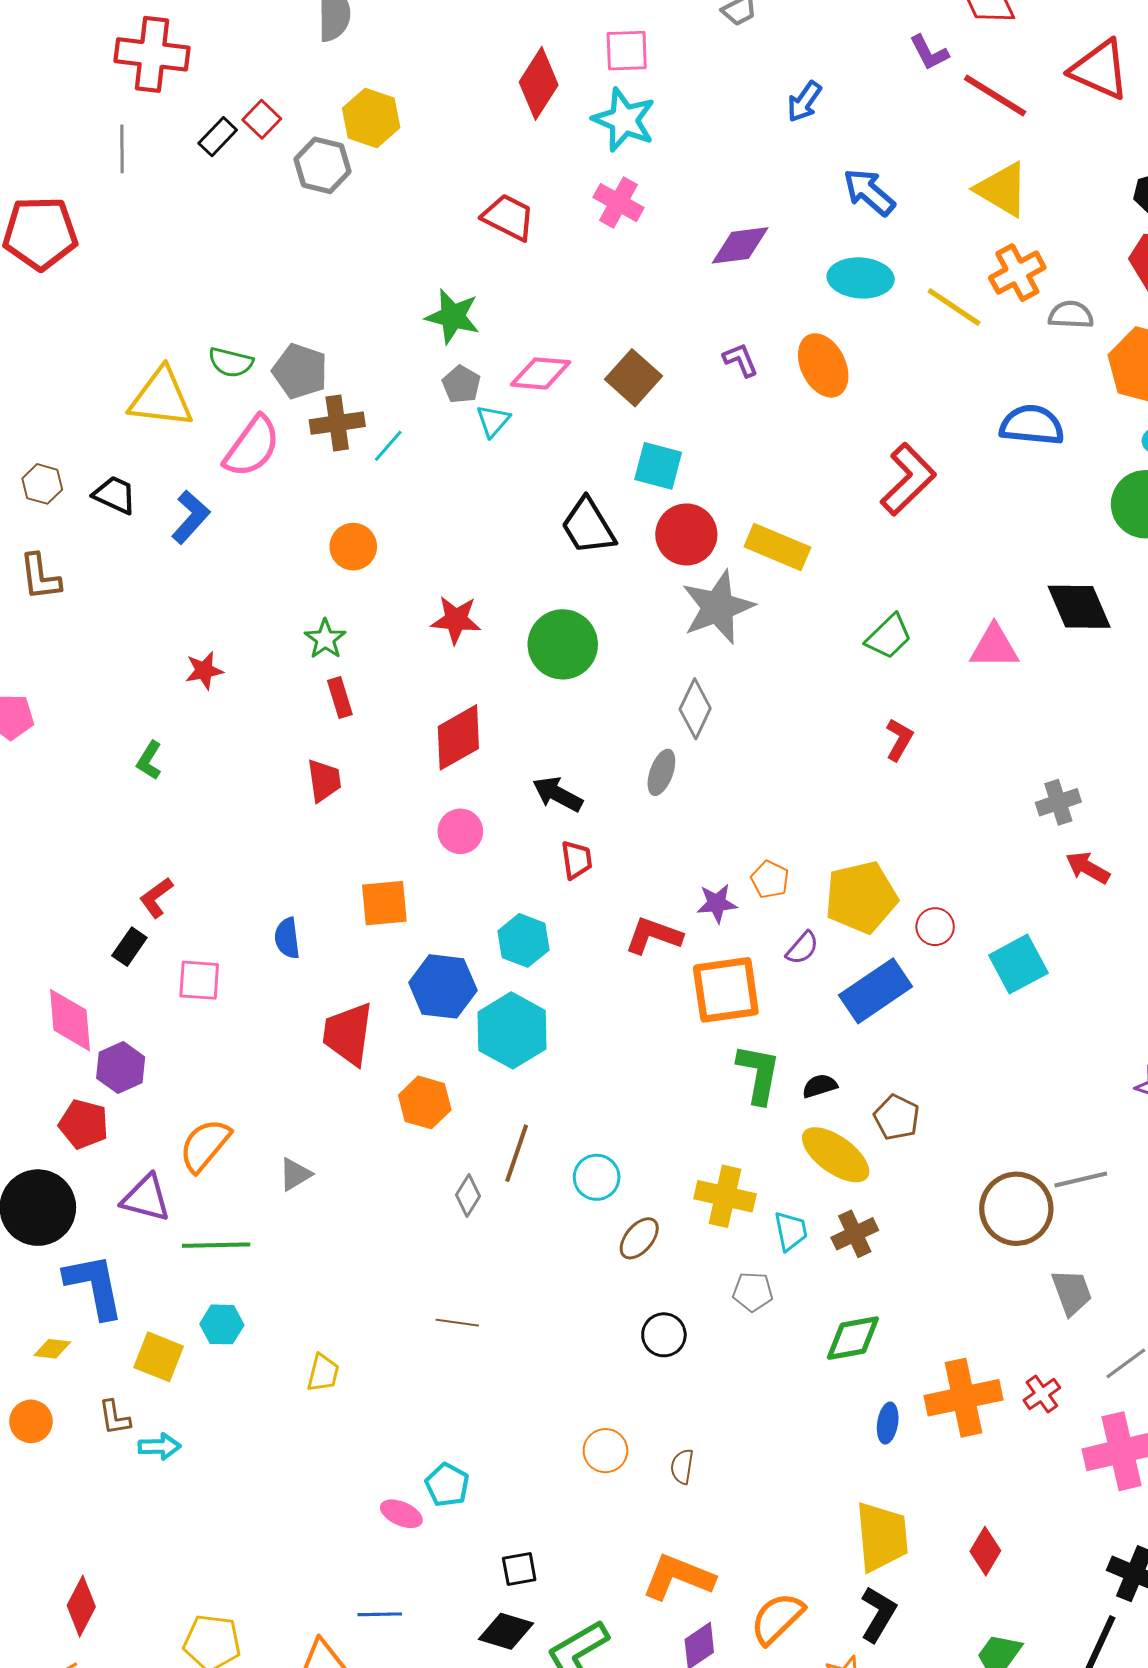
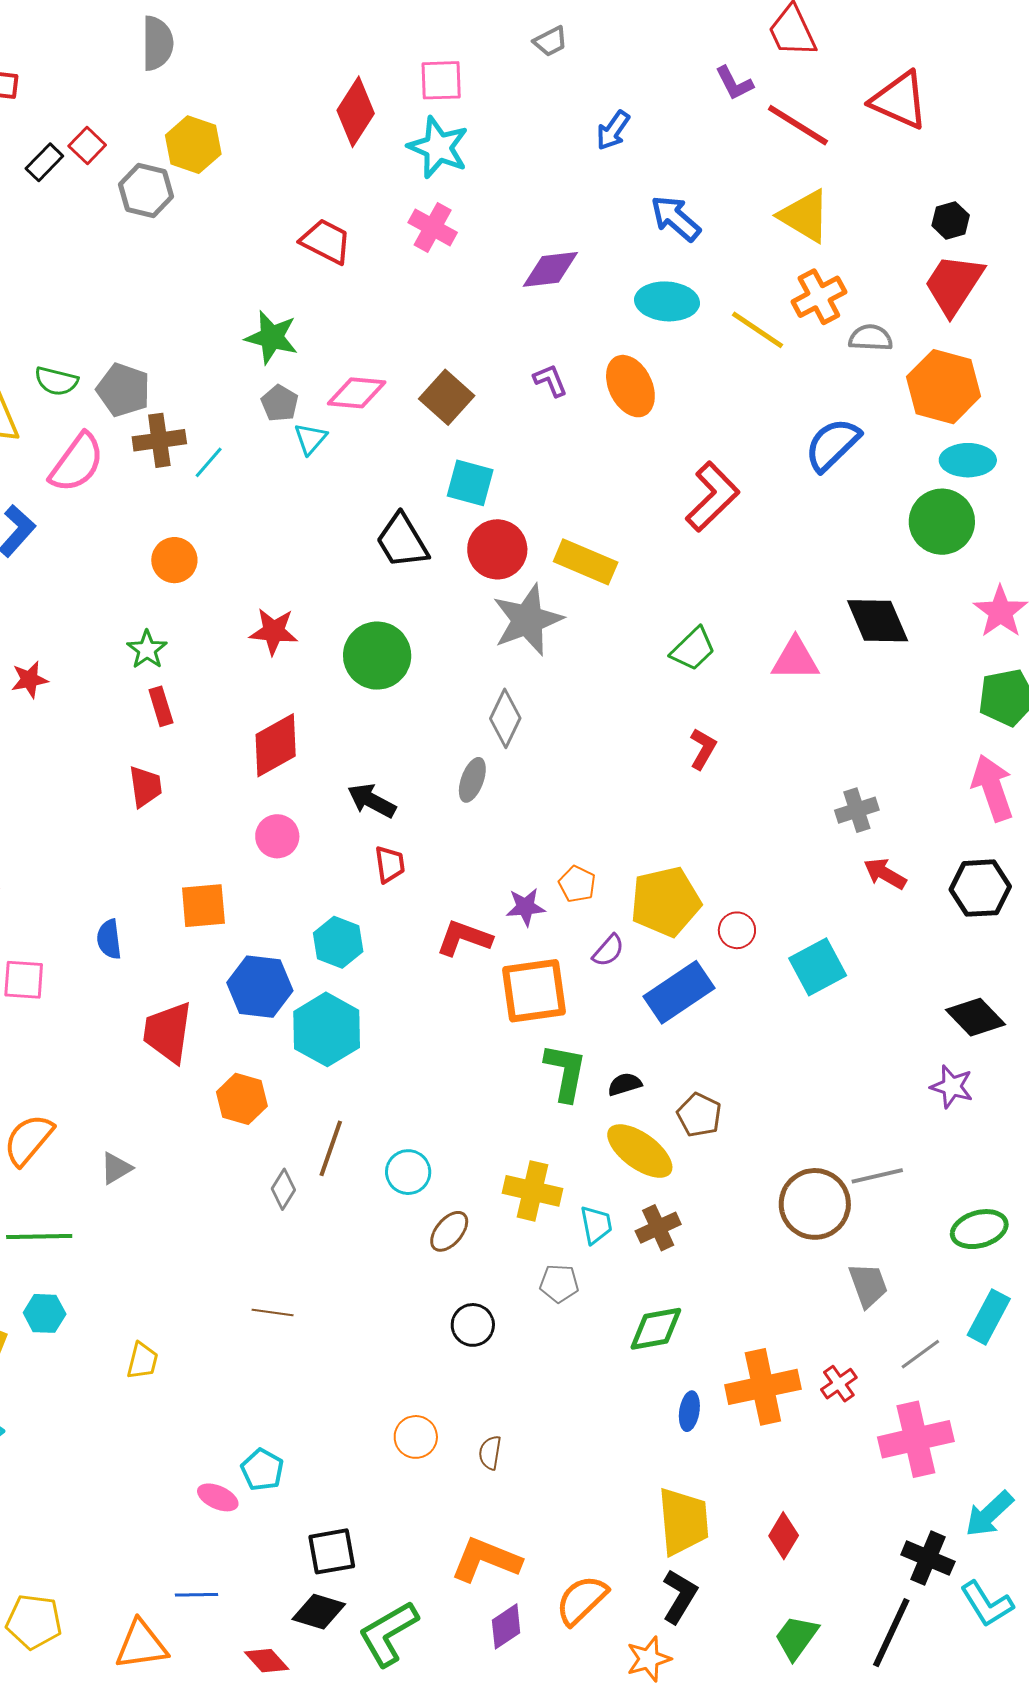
blue semicircle: (1032, 425) -> (833, 445), turned -50
black square: (519, 1569) -> (332, 1551), size x1.4

